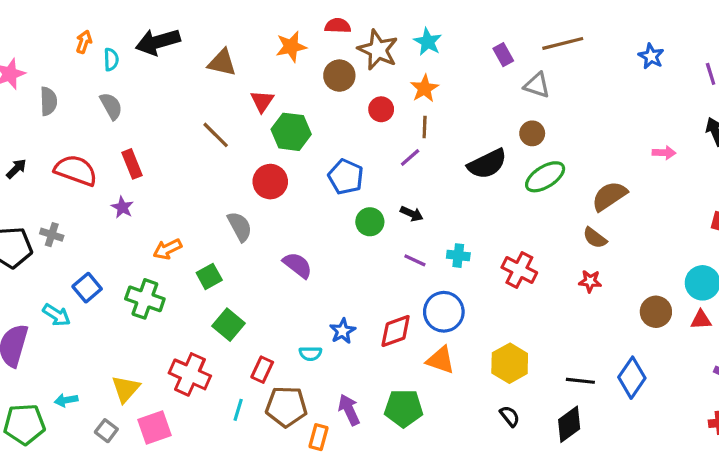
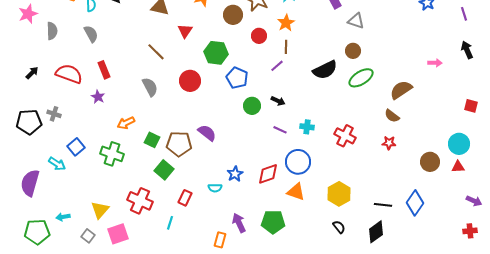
green hexagon: (291, 132) -> (216, 53), moved
gray semicircle: (240, 227) -> (150, 87), moved
green square: (209, 276) -> (152, 140), turned -35
brown pentagon: (286, 407) -> (179, 144), moved

